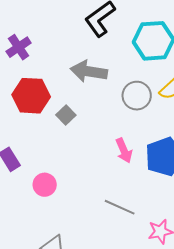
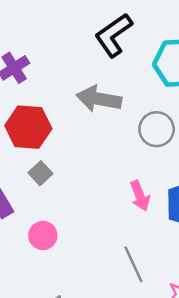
gray square: (66, 115) -> (40, 173), moved
gray line: (120, 207) -> (133, 264), turned 40

